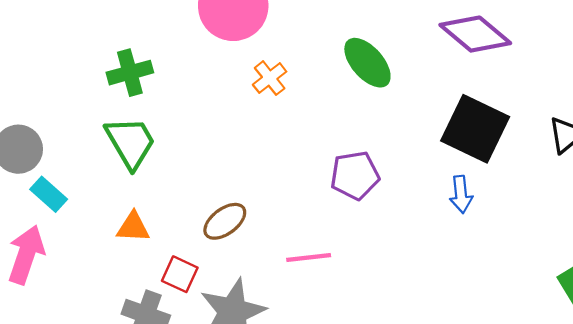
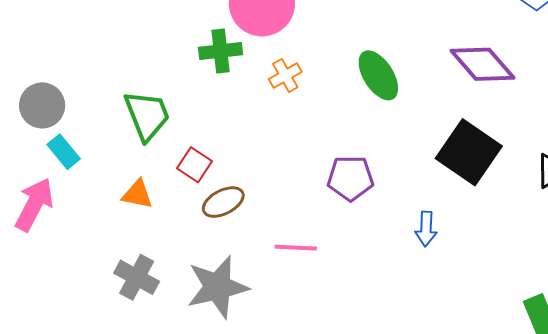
green cross: (130, 73) -> (221, 51), moved
blue arrow: (461, 194) -> (426, 229), moved
red square: (180, 274) -> (195, 165), moved

